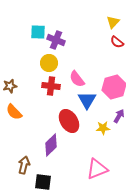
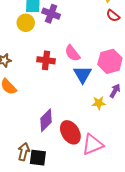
yellow circle: (49, 63) -> (26, 23), moved
red ellipse: (69, 121) -> (70, 132), moved
brown arrow: (24, 165) -> (24, 152), moved

